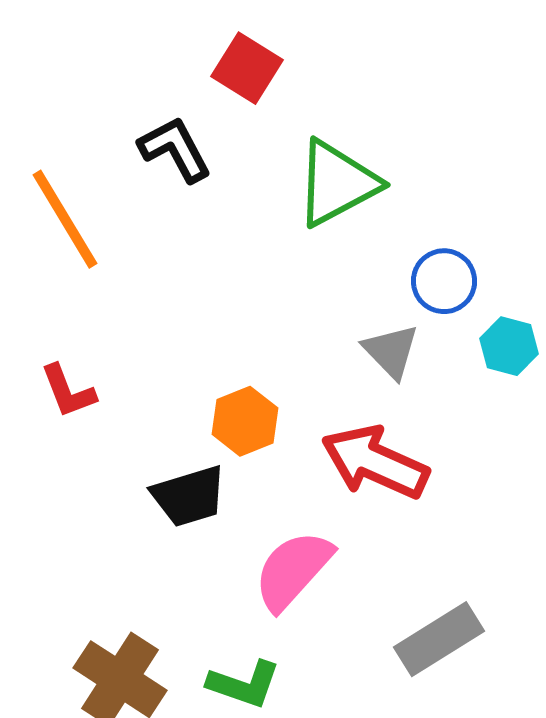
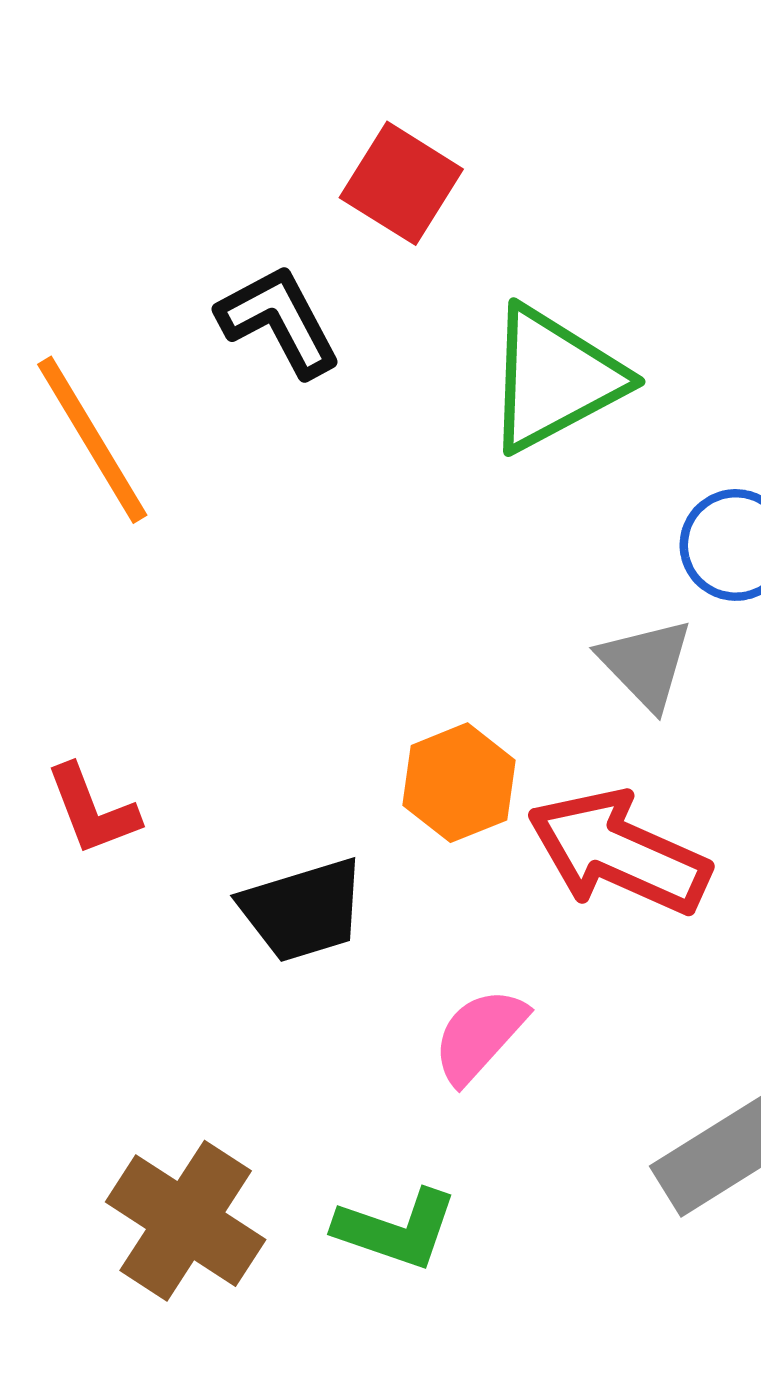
red L-shape: (68, 391) -> (92, 810), moved
orange hexagon: (245, 421) -> (459, 783), moved
pink semicircle: (293, 570) -> (479, 1036), size x0.7

